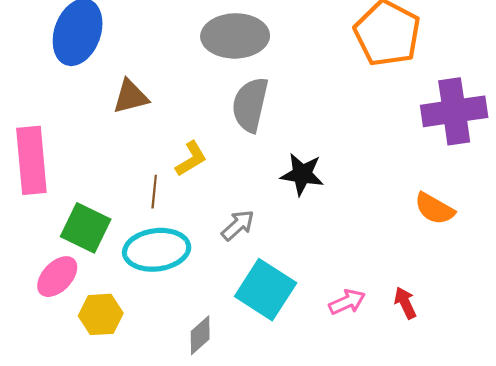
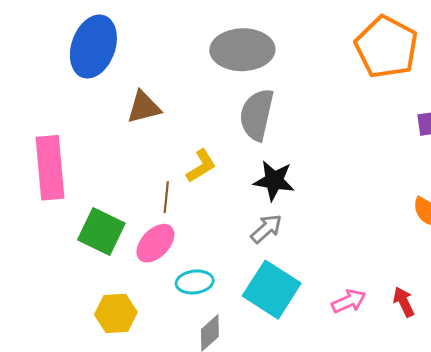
black star: (302, 174) -> (274, 181), moved
gray arrow: (238, 225) -> (266, 229), moved
cyan ellipse: (157, 250) -> (195, 282), moved, size x0.6
pink ellipse: (57, 277) -> (155, 243), moved

